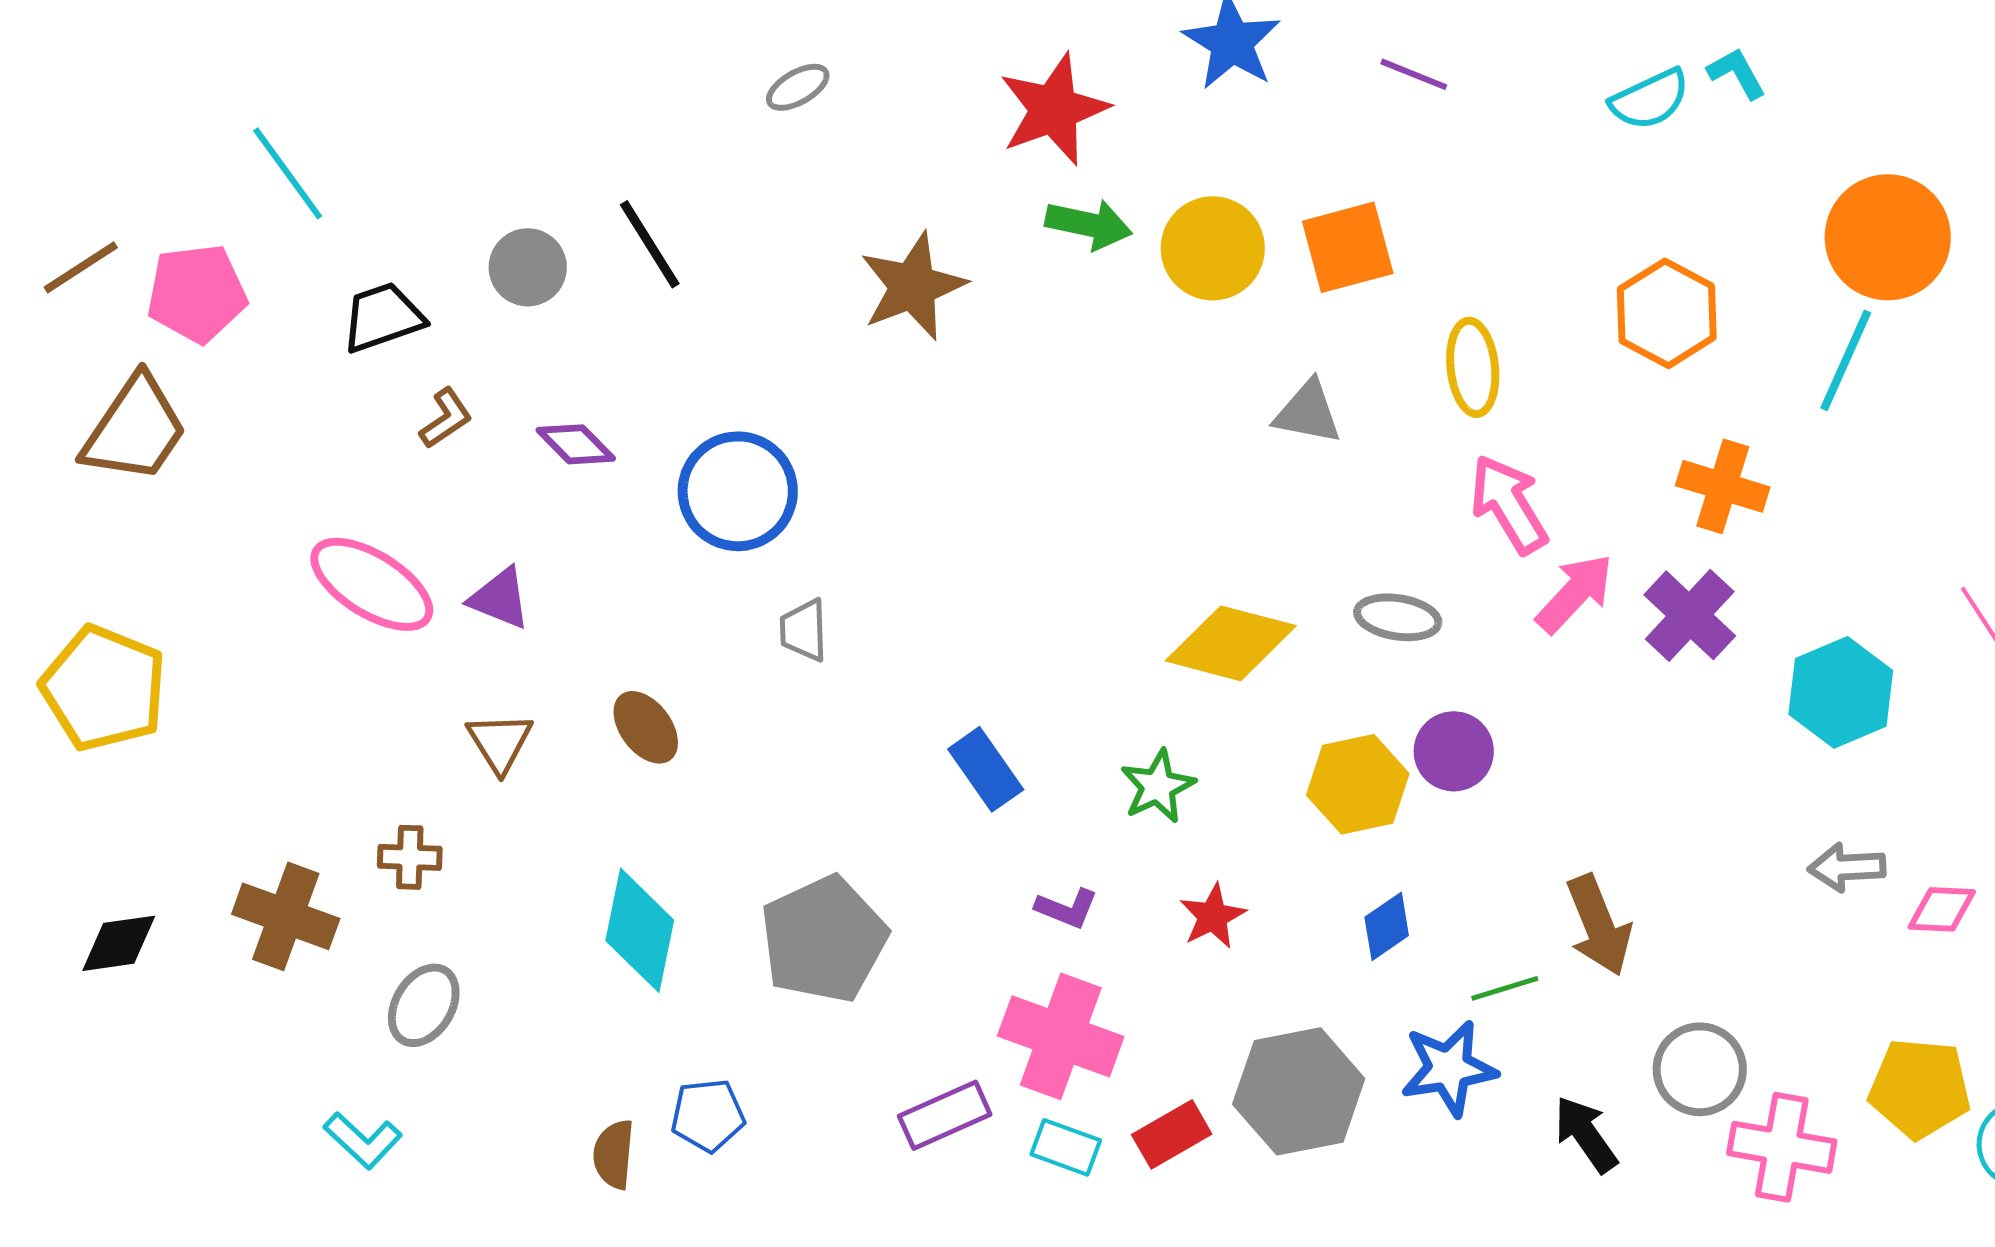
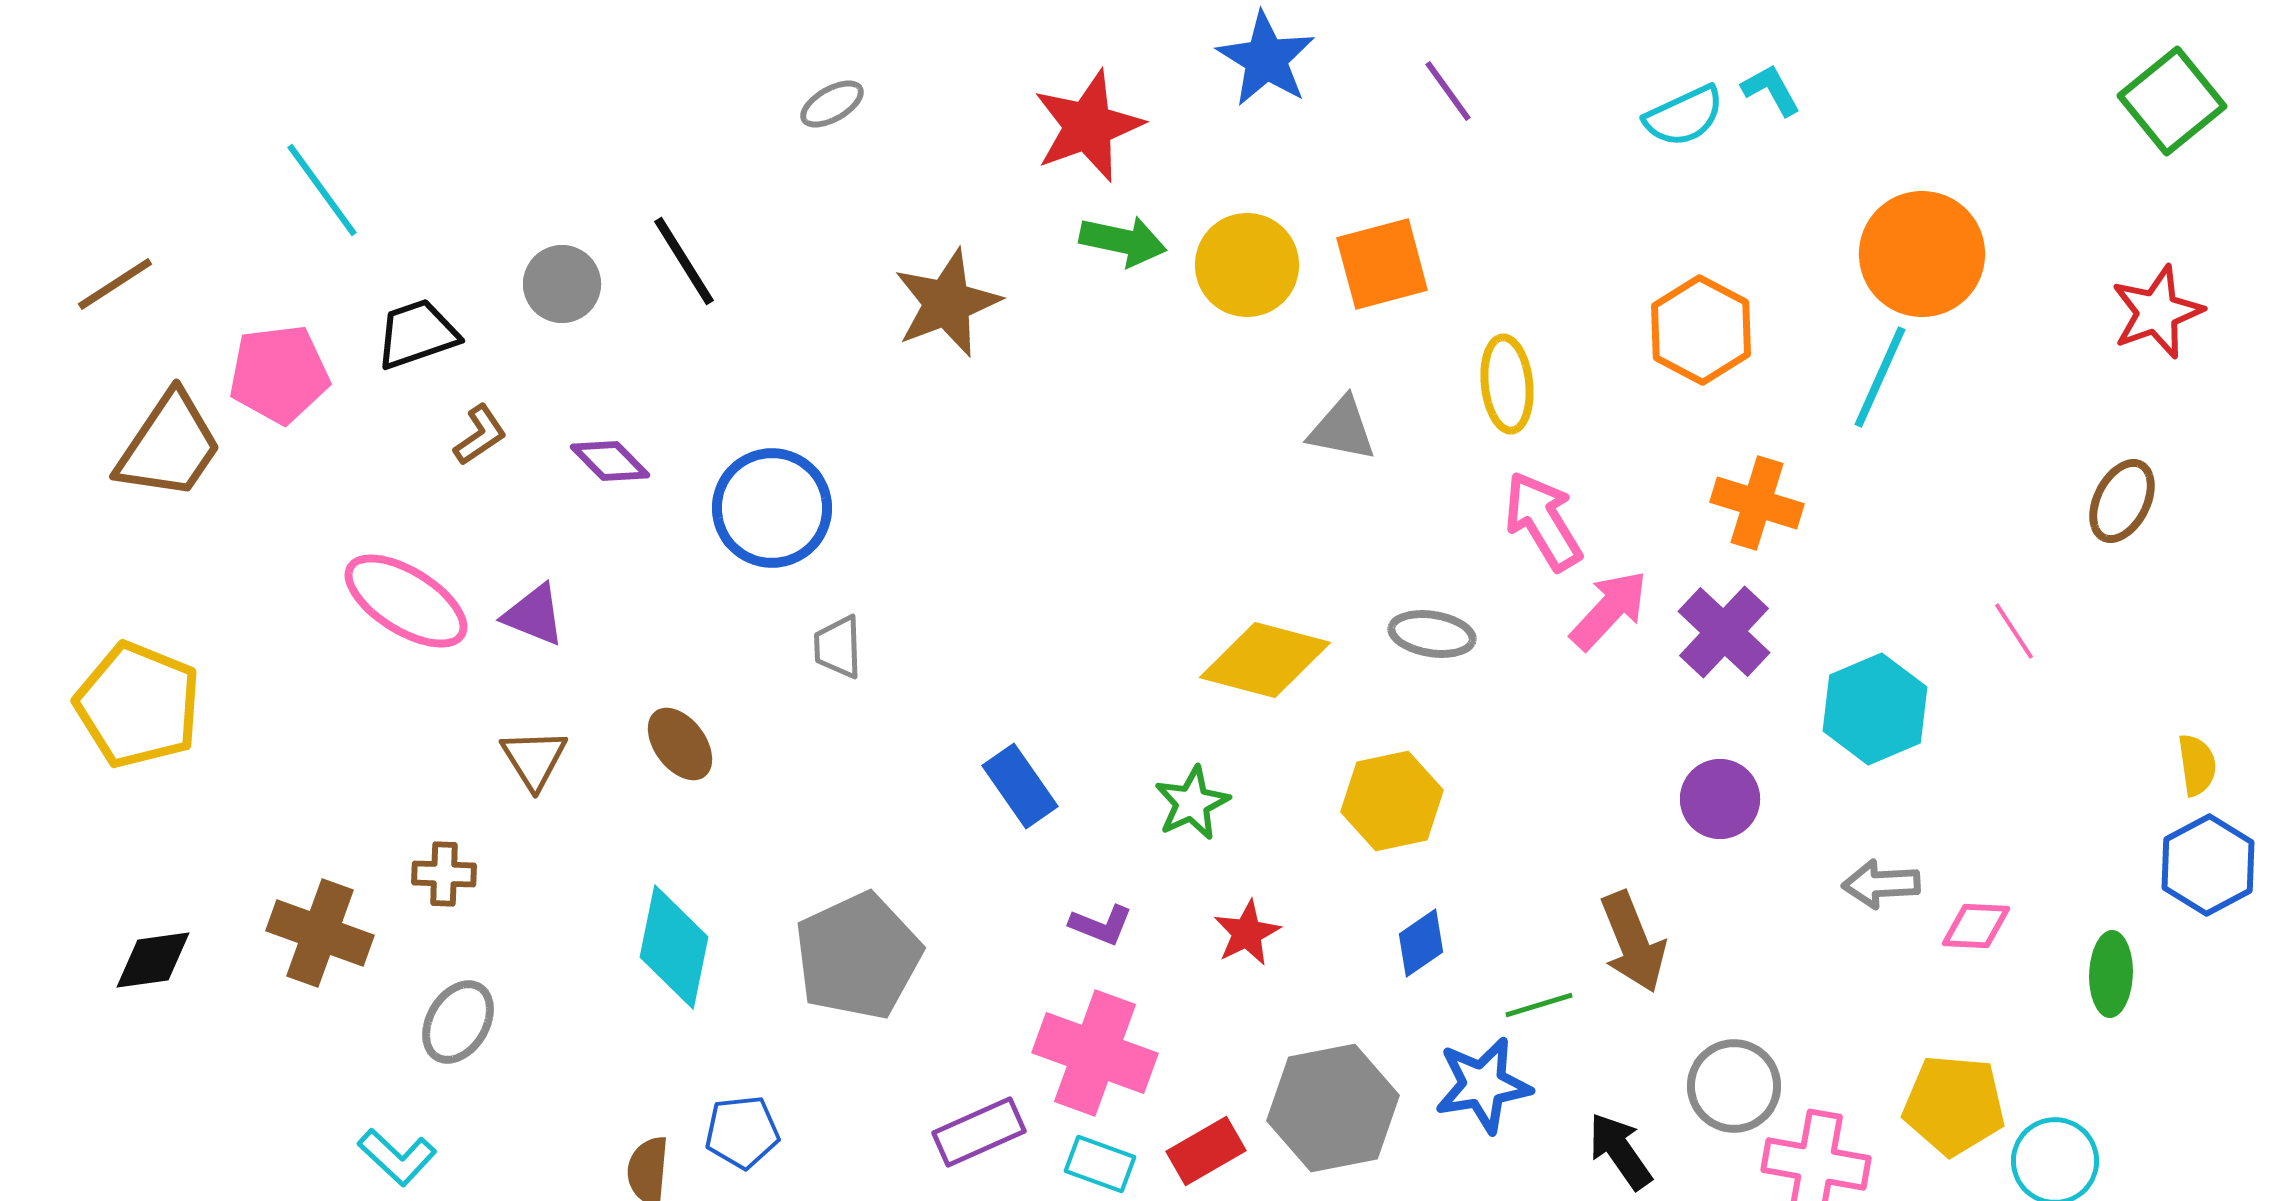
purple line: (1414, 74) -> (1448, 91), turned 32
pink pentagon: (197, 293) -> (279, 374), moved
purple circle: (1454, 751) -> (1720, 799), moved

